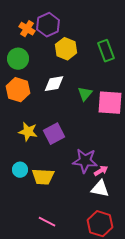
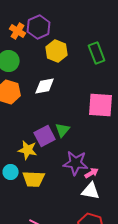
green triangle: (85, 94) -> (63, 130), moved
yellow star: (28, 132) -> (28, 150), moved

